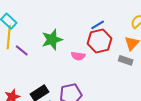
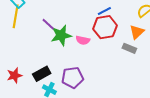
green star: (52, 40) -> (61, 35), moved
purple line: (22, 50) -> (48, 24), moved

